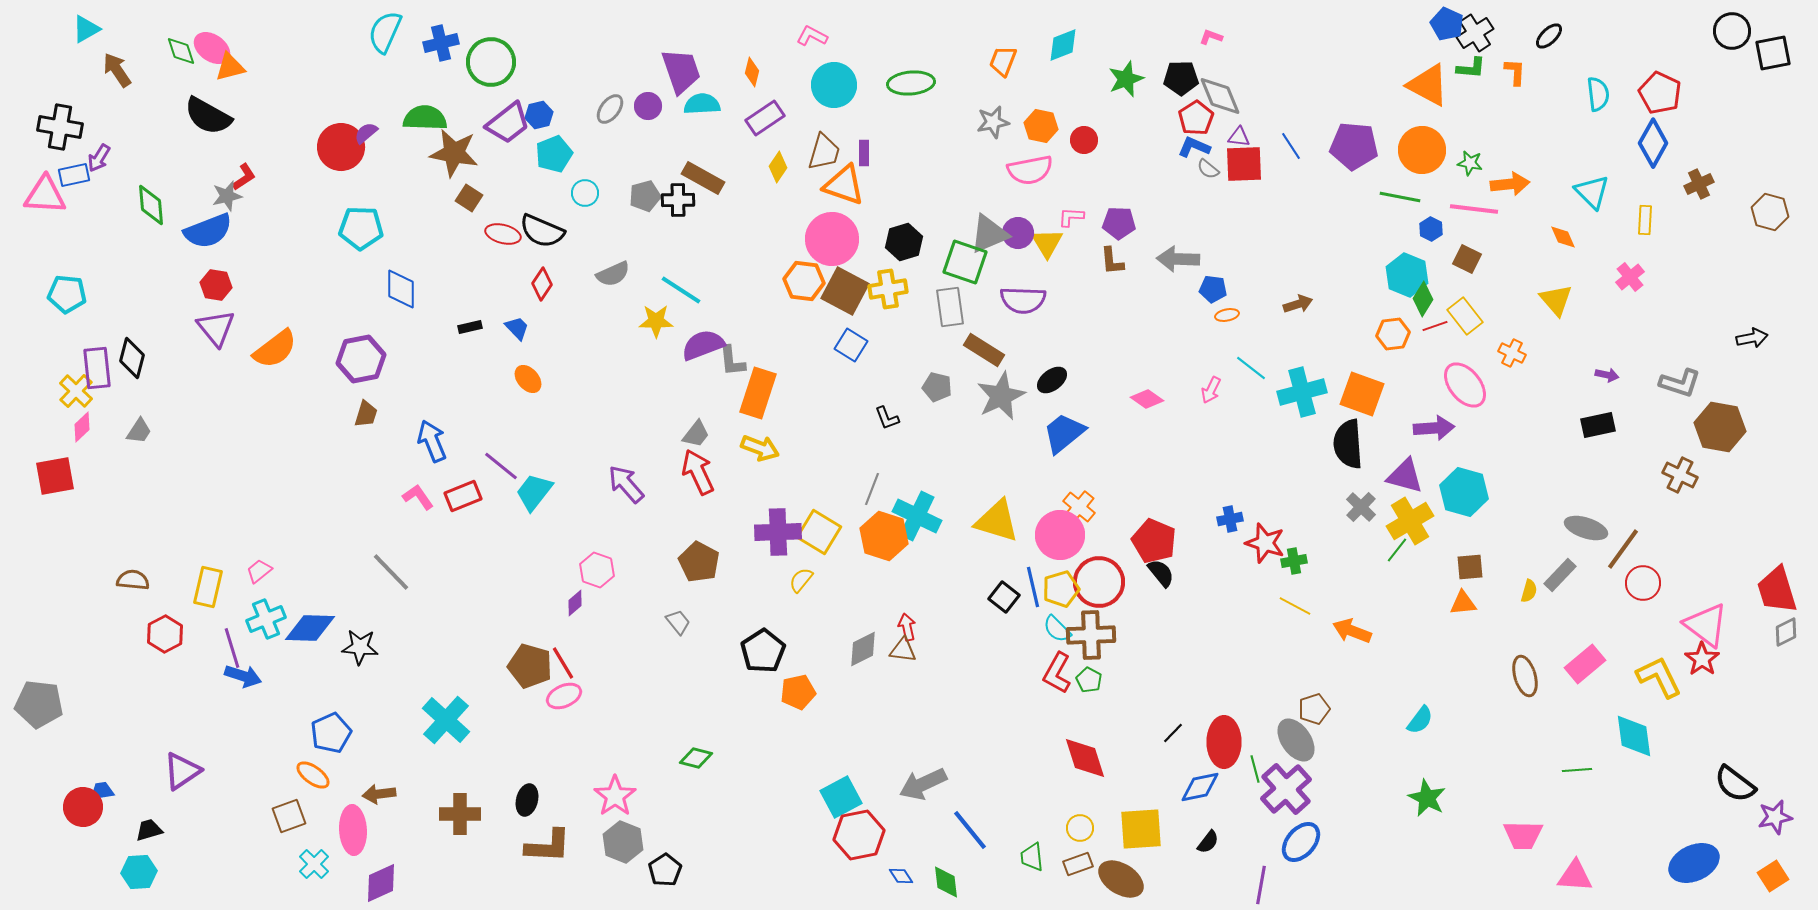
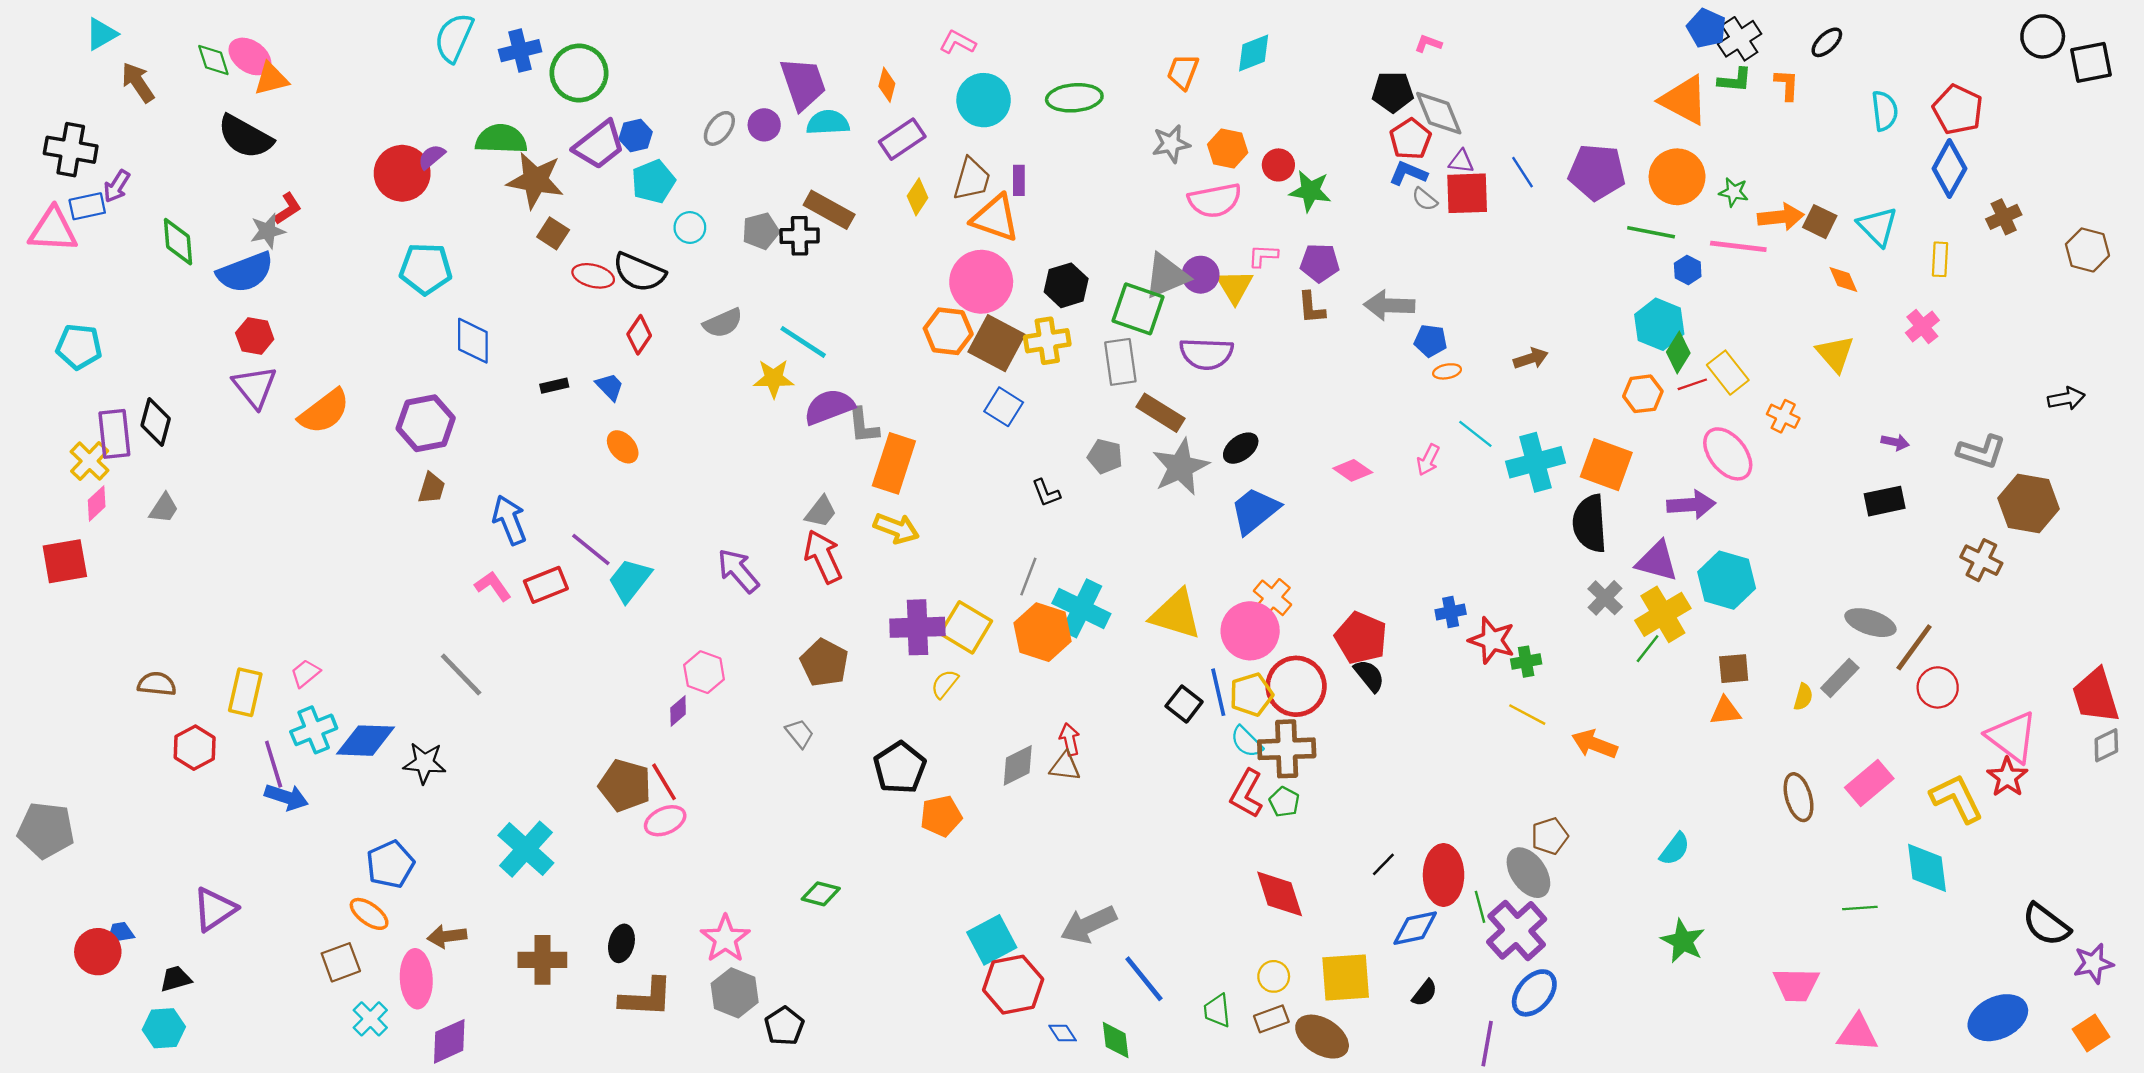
green star: (1126, 79) -> (1310, 191), moved, turned 30
brown square: (1467, 259) -> (1820, 222), moved

